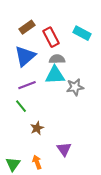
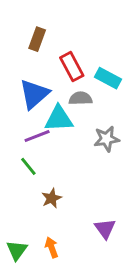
brown rectangle: (27, 27) -> (37, 39), moved, turned -35
cyan rectangle: (82, 33) -> (108, 78), moved
cyan triangle: (55, 75) -> (59, 119), moved
purple triangle: (64, 149) -> (105, 229), moved

